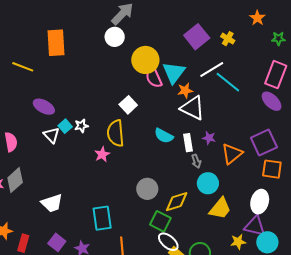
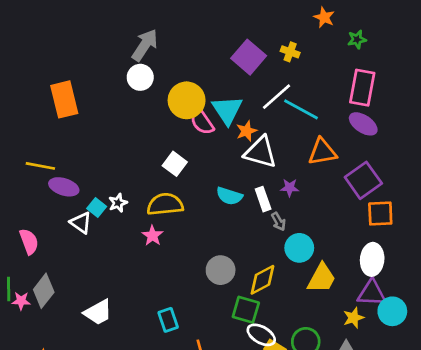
yellow line: (23, 67) -> (40, 166), moved
yellow semicircle: (116, 133) -> (165, 204), turned 100
orange triangle: (232, 154) -> (322, 152), moved, turned 40
cyan rectangle: (102, 218) -> (168, 320), size x0.7

